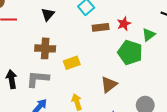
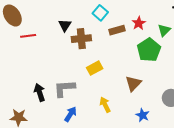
brown cross: (45, 48) -> (81, 39), moved
green pentagon: (130, 52) -> (149, 50), turned 30

